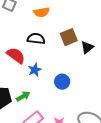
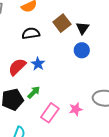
red semicircle: (16, 55) -> (17, 67), moved, turned -66
blue circle: (62, 82) -> (82, 50), moved

